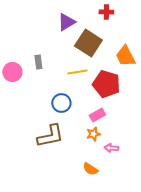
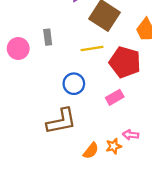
orange star: (93, 134) -> (114, 146), moved
orange semicircle: (90, 169) -> (91, 151), moved, turned -84

